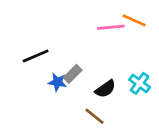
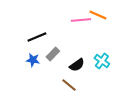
black line: (36, 56) -> (37, 37), moved
blue star: (57, 82) -> (33, 60), moved

